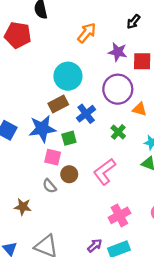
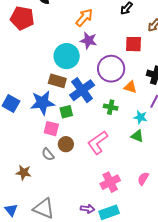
purple star: (118, 52) -> (88, 41), moved
brown rectangle: (58, 104) -> (57, 81), turned 42
blue cross: (86, 114) -> (82, 90), size x1.4
green cross: (118, 132) -> (111, 107), turned -32
purple arrow: (95, 246) -> (87, 209), turned 48

